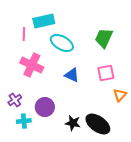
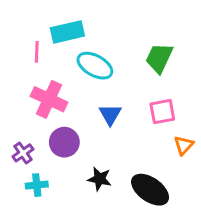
blue triangle: (72, 75) -> (110, 115), turned 35
purple circle: (45, 107) -> (64, 142), moved
black star: (73, 123) -> (100, 179), moved

